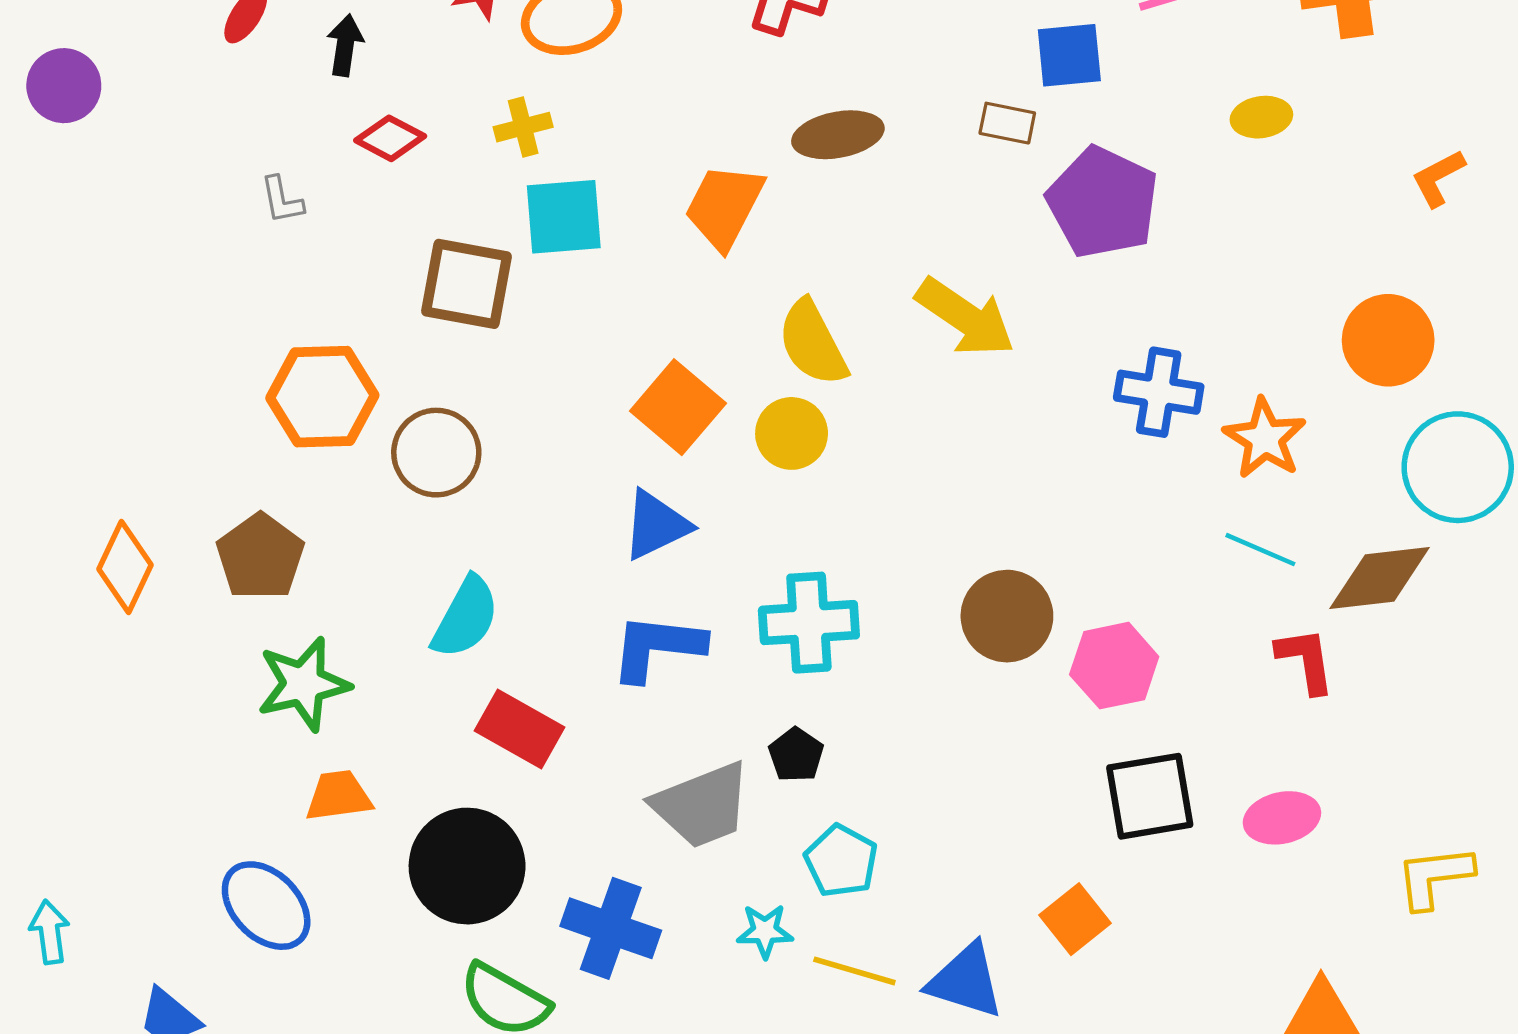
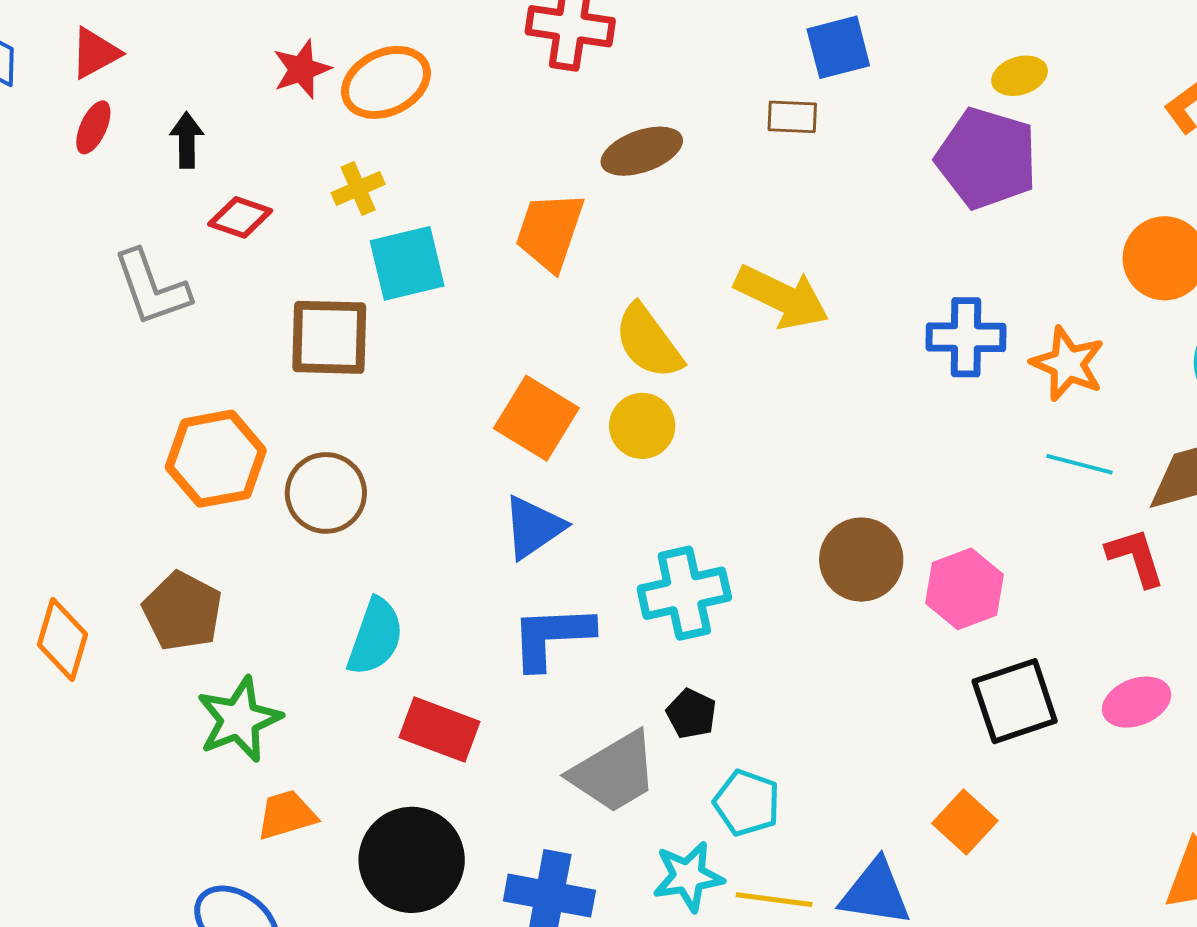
gray L-shape: (282, 200) -> (152, 288), size x1.8
purple pentagon: (1103, 202) -> (987, 158), moved
cyan star: (765, 931) -> (688, 876), size x1.4

